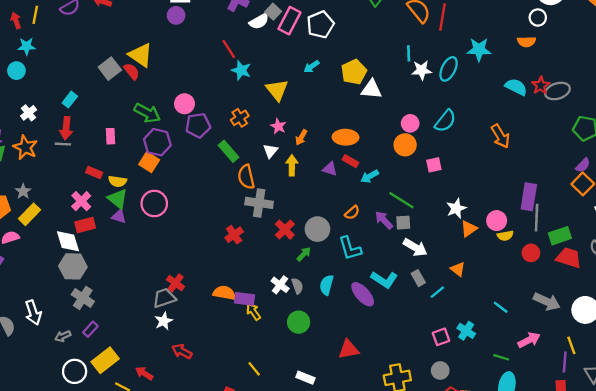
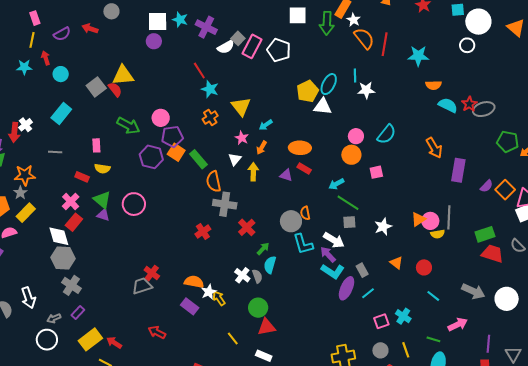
red arrow: (16, 20) -> (46, 58), moved
white pentagon: (320, 25) -> (279, 50), turned -30
orange semicircle: (527, 42) -> (434, 85), moved
cyan star: (479, 50) -> (418, 56), moved
yellow triangle: (141, 55) -> (123, 75), turned -40
cyan arrow: (311, 66) -> (266, 125), moved
cyan ellipse: (449, 69) -> (329, 84), moved
cyan circle: (16, 71) -> (61, 74), moved
cyan rectangle: (70, 100) -> (61, 114), size x1.5
orange cross: (240, 118) -> (210, 117), moved
red arrow: (66, 128) -> (14, 132), moved
purple hexagon: (157, 142) -> (151, 157), moved
orange star: (25, 147) -> (25, 175), moved, turned -30
orange square: (149, 162) -> (176, 152), moved
purple semicircle: (583, 165) -> (486, 186), moved
cyan arrow: (370, 176) -> (336, 184), moved
yellow semicircle: (118, 181) -> (102, 168), moved
purple rectangle: (529, 197) -> (458, 170), moved
white star: (456, 208) -> (383, 227), moved
orange semicircle: (352, 213) -> (305, 213), turned 120
gray line: (537, 218) -> (449, 217), moved
purple arrow: (384, 220) -> (328, 254), moved
red rectangle: (85, 225) -> (74, 222), turned -36
gray circle: (317, 229) -> (291, 221), moved
orange triangle: (469, 229) -> (418, 219), moved
white arrow: (415, 247) -> (334, 240), moved
red circle: (531, 253) -> (424, 267), moved
cyan semicircle: (327, 285) -> (270, 265), moved
cyan line: (437, 292) -> (368, 293), moved
purple ellipse: (363, 294) -> (346, 288), moved, turned 65
purple rectangle: (244, 299) -> (190, 306), moved, turned 30
white star: (164, 321) -> (209, 292), moved
yellow line: (571, 345) -> (406, 350), moved
red triangle: (349, 349) -> (267, 327), moved
yellow line: (254, 369) -> (233, 338), moved
white circle: (75, 371) -> (47, 340), moved
red arrow: (144, 373) -> (114, 343), moved

